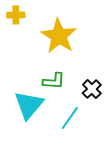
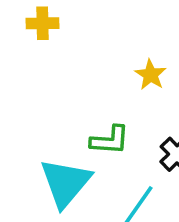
yellow star: (59, 36) -> (151, 75), moved, size x0.5

